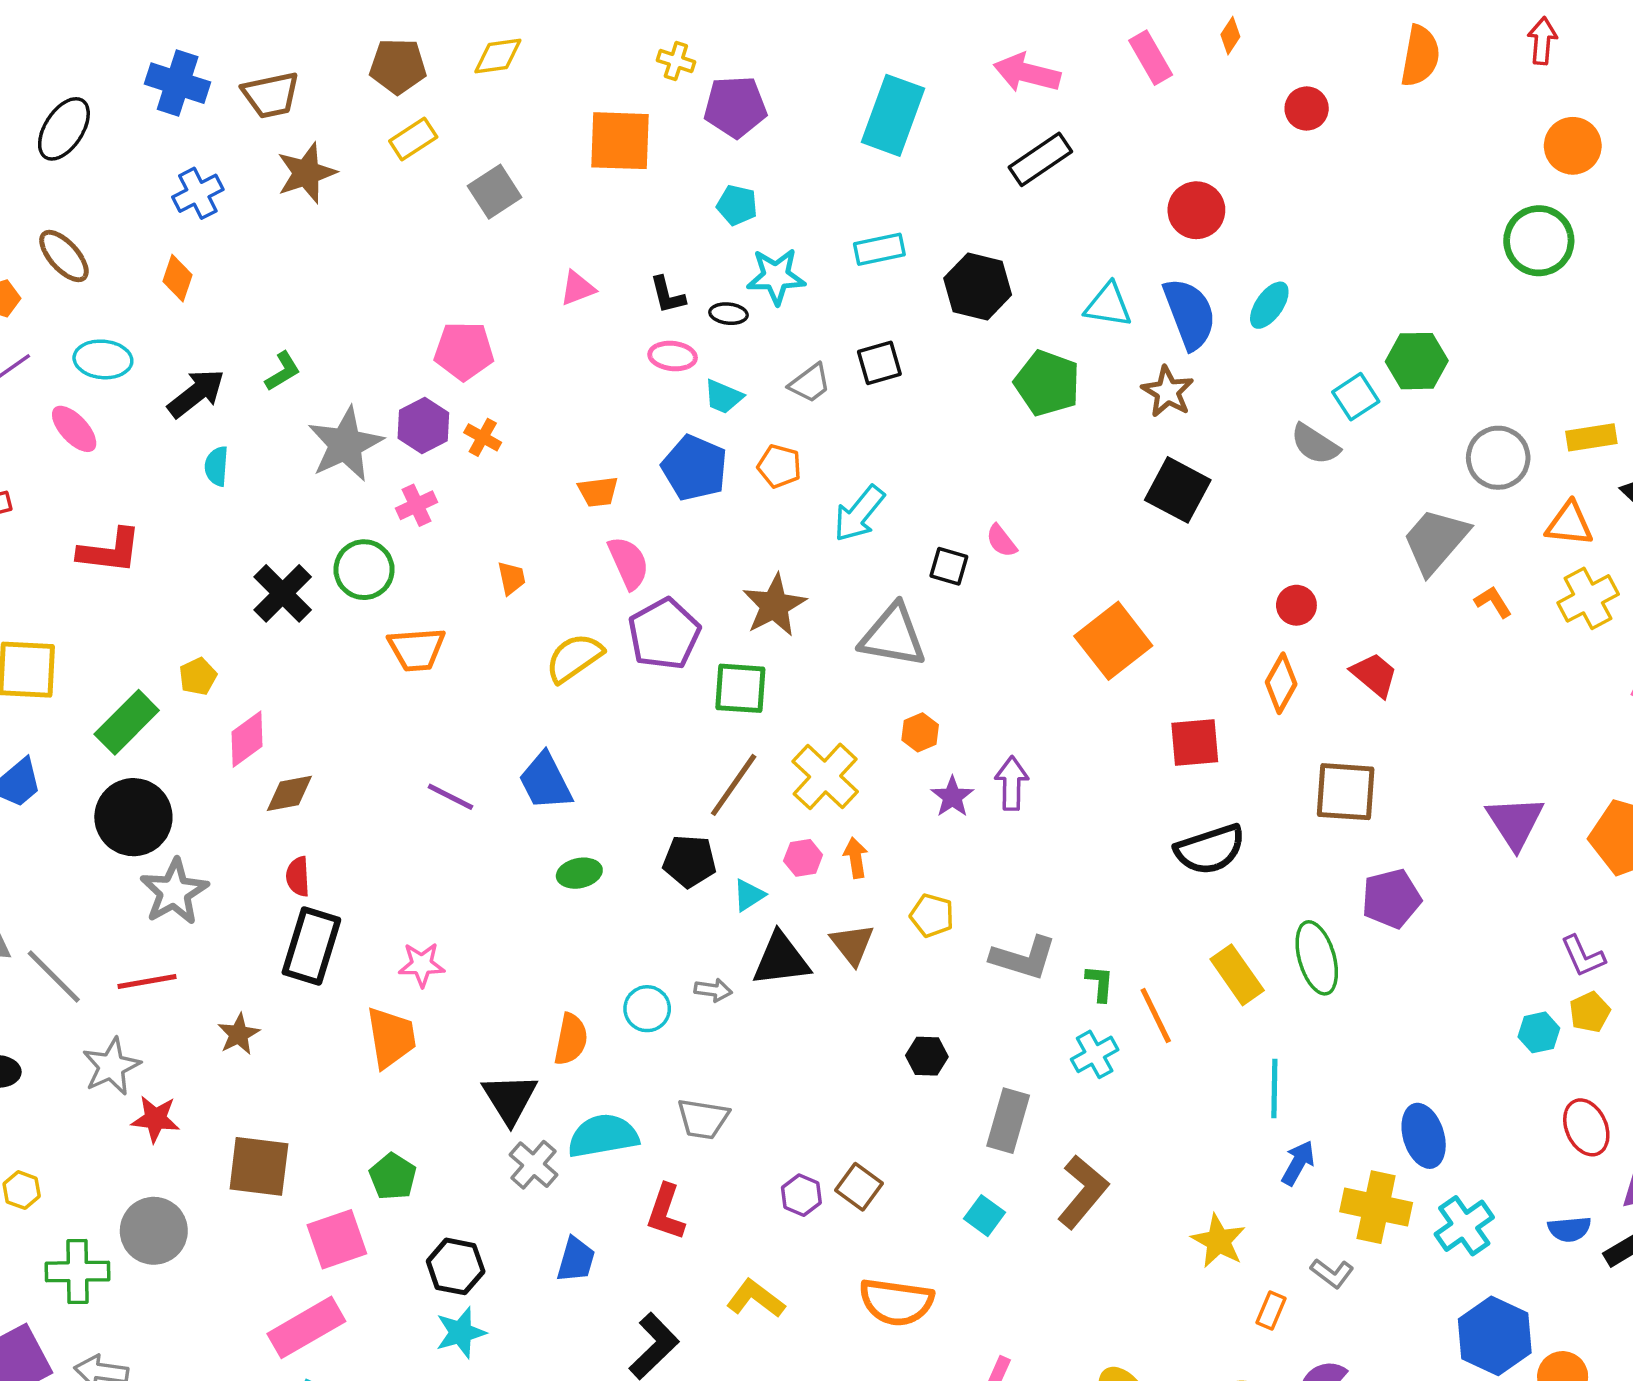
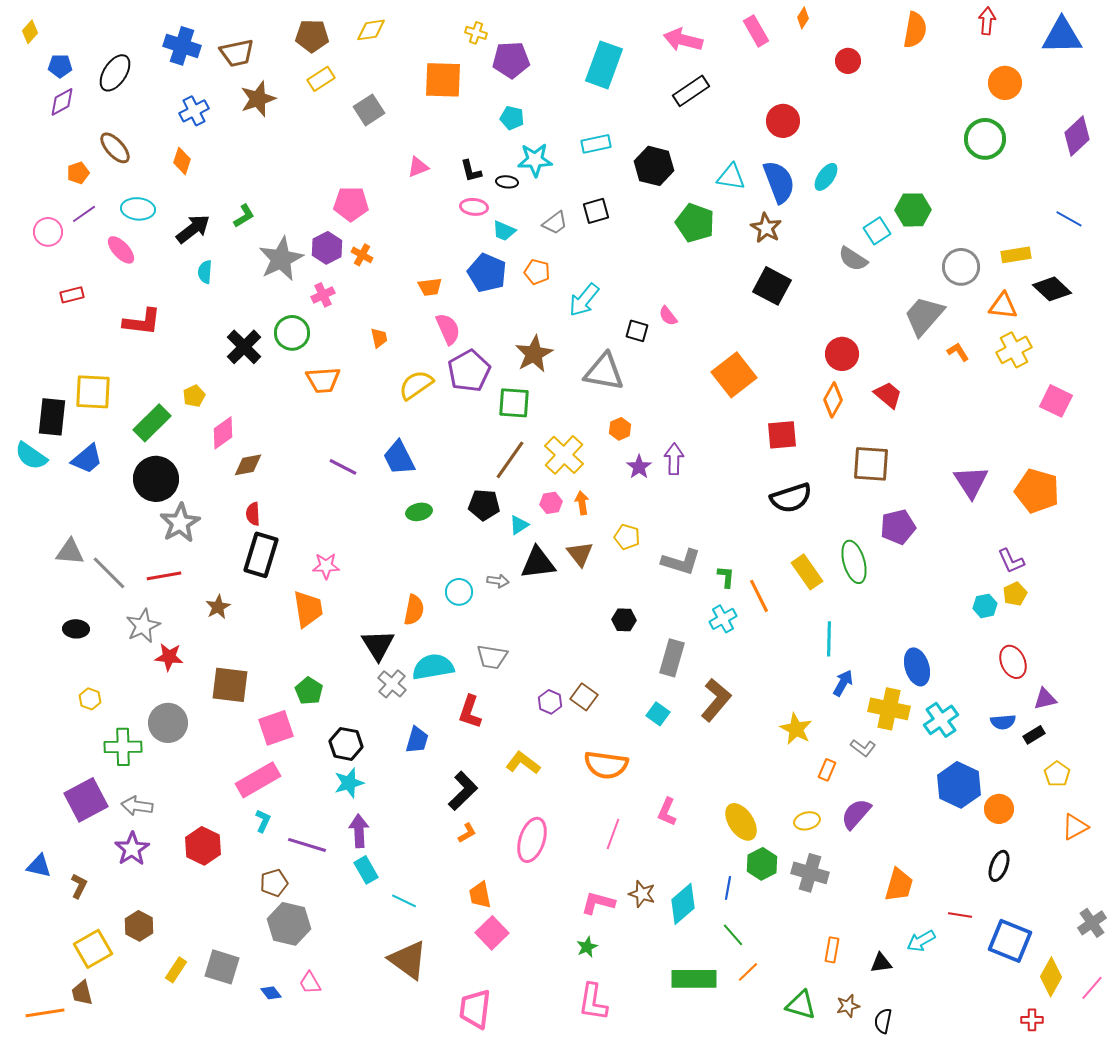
red circle: (1296, 605) -> (842, 354), size x1.4

